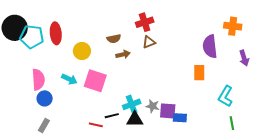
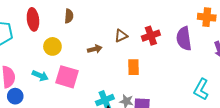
red cross: (145, 22) -> (151, 36), moved
red ellipse: (56, 33) -> (33, 19), moved
brown semicircle: (114, 39) -> (69, 16), moved, turned -72
orange rectangle: (199, 73) -> (133, 67), moved

